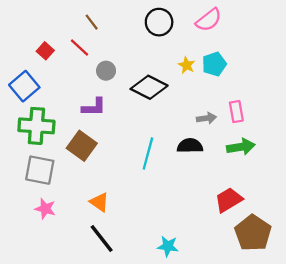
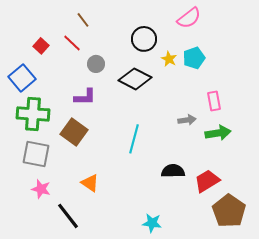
black circle: (159, 22) -> (144, 39), moved
gray arrow: (206, 118) -> (187, 120), moved
black semicircle: (190, 146) -> (173, 171), moved
black line: (102, 239) -> (68, 216), moved

